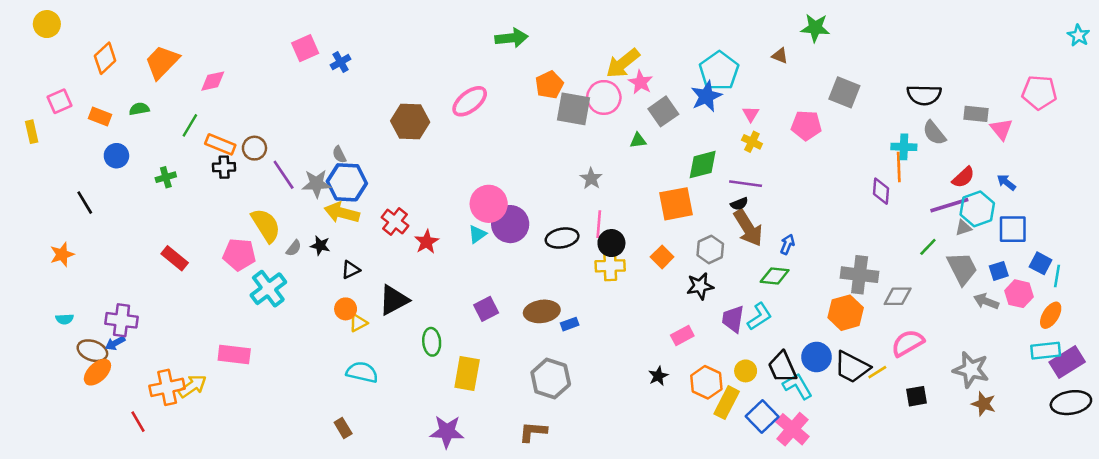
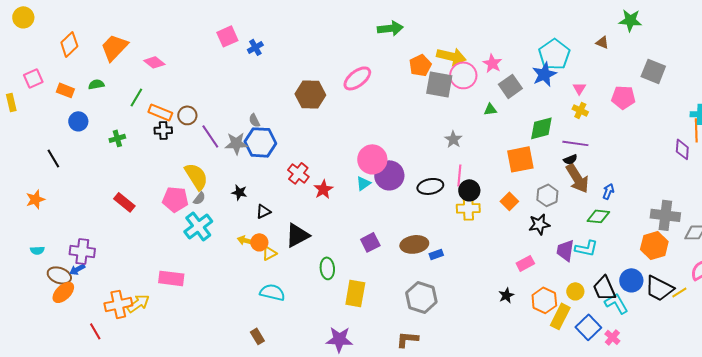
yellow arrow: (623, 63) -> (451, 56), moved, turned -128
pink diamond: (213, 81) -> (154, 62), turned 50
yellow arrow: (342, 213) -> (245, 240), moved, size x0.6
gray semicircle: (294, 248) -> (199, 198), moved
cyan L-shape: (760, 316) -> (586, 248), turned 45
pink cross: (792, 429) -> (612, 337), size x0.6

